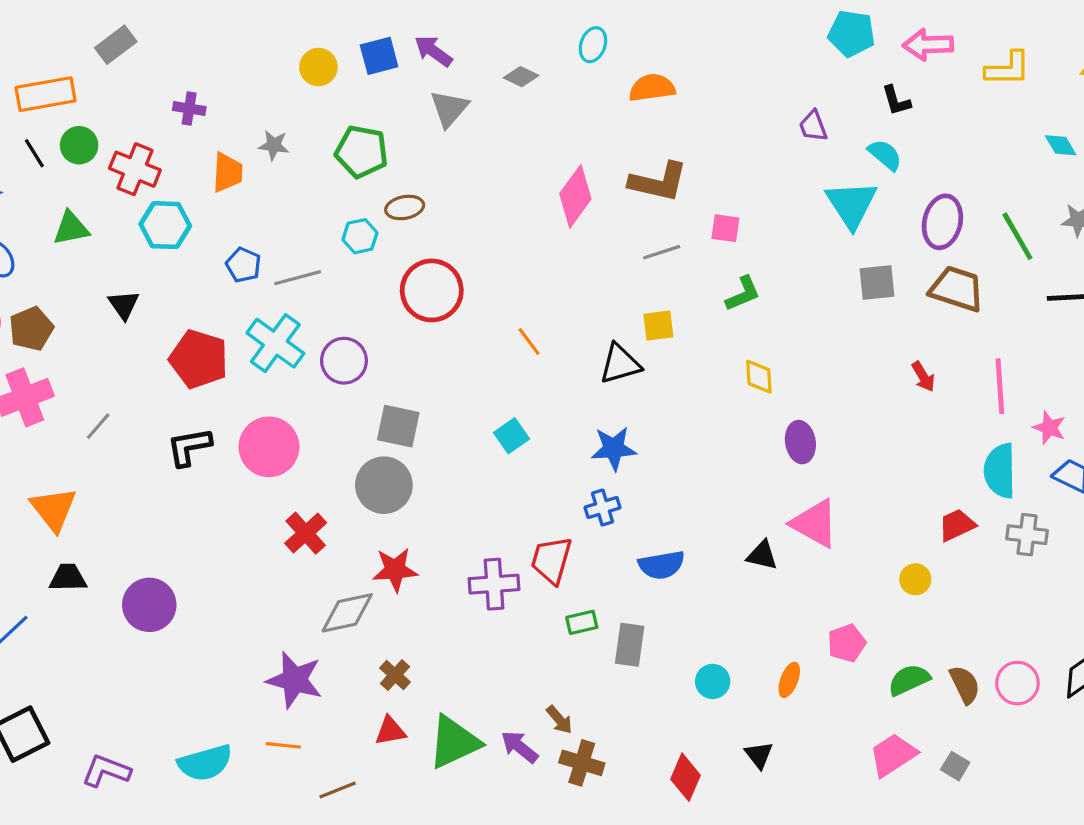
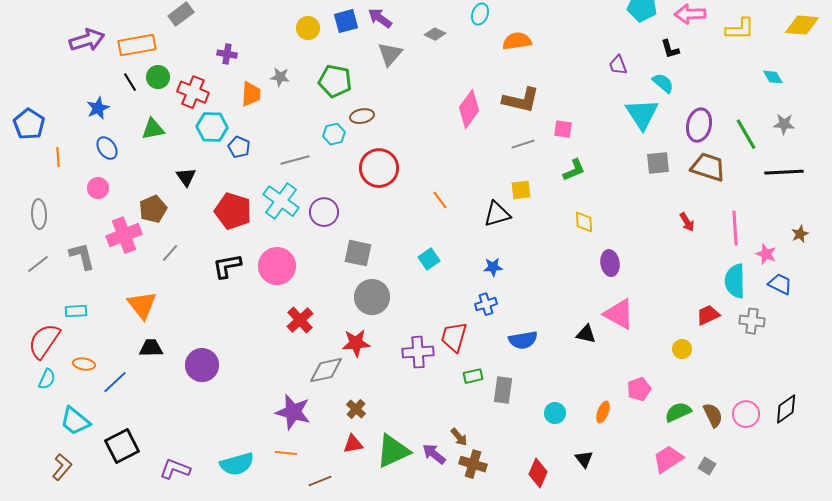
blue pentagon: (243, 265) -> (239, 147), moved
brown pentagon: (31, 329) -> (153, 209), moved
blue star: (614, 448) -> (493, 267), size x0.7
gray circle: (384, 485) -> (372, 297), moved

